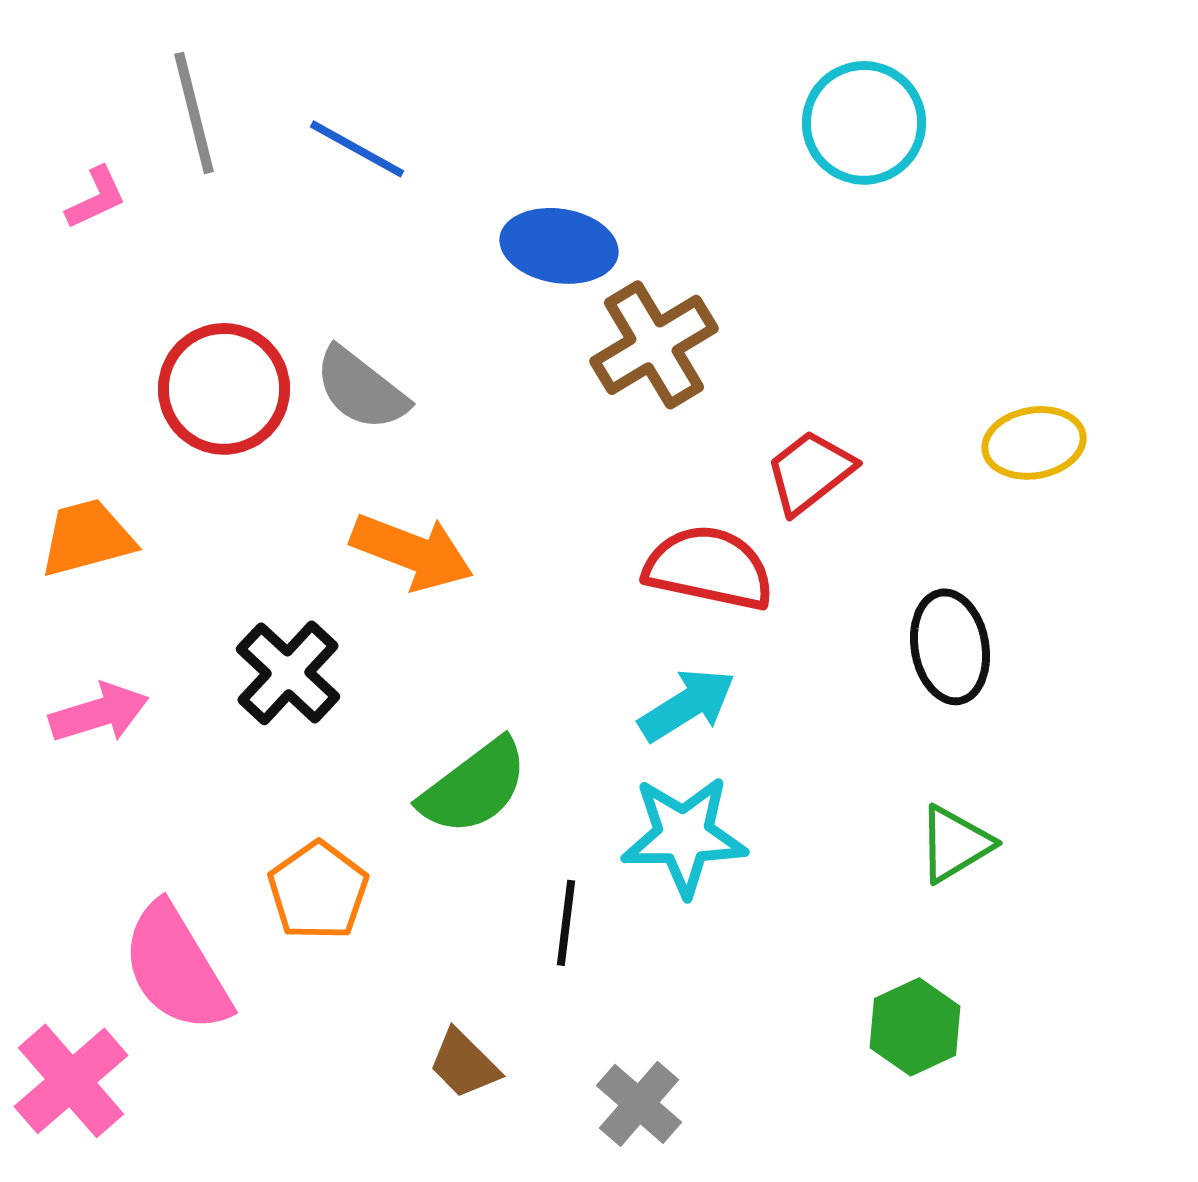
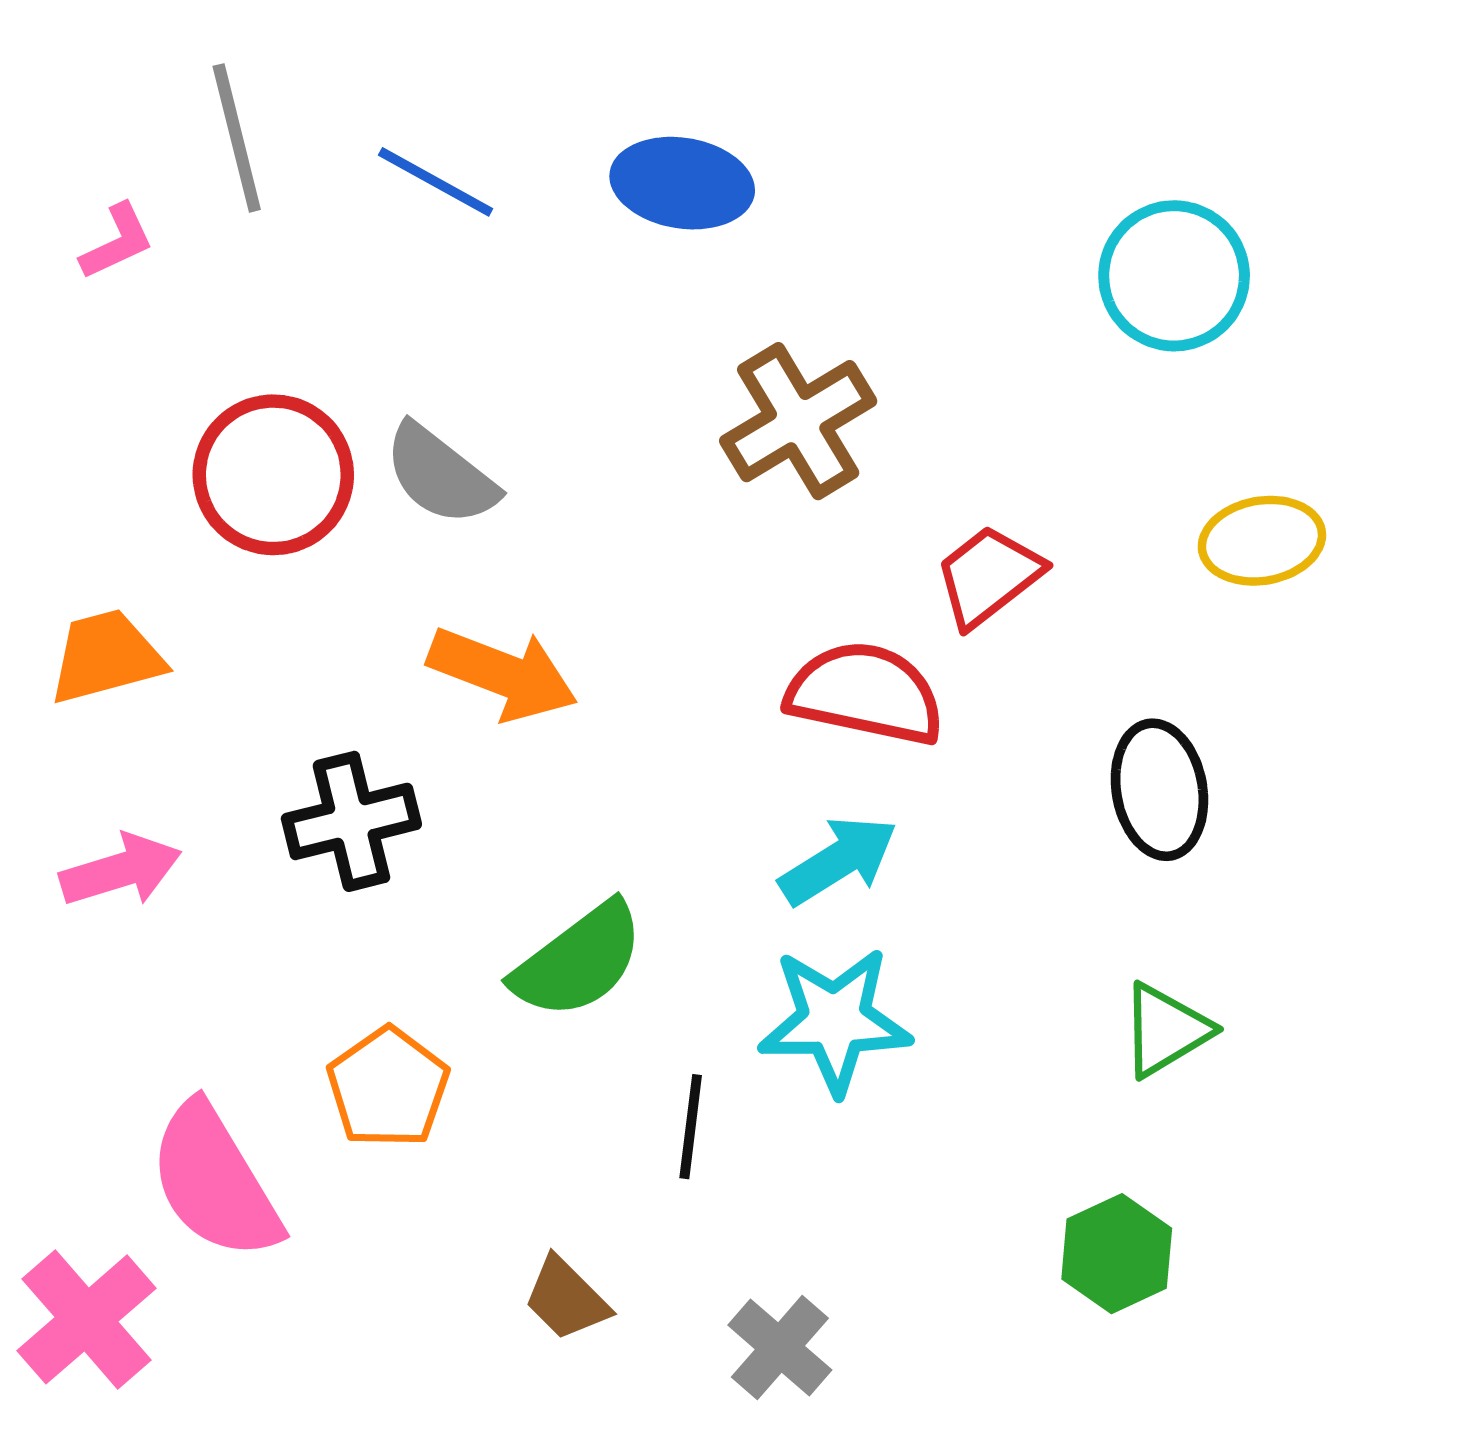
cyan circle: (864, 123) -> (1174, 276), moved
blue ellipse: (559, 246) -> (682, 183), moved
black cross: (288, 673) -> (351, 821), turned 33

